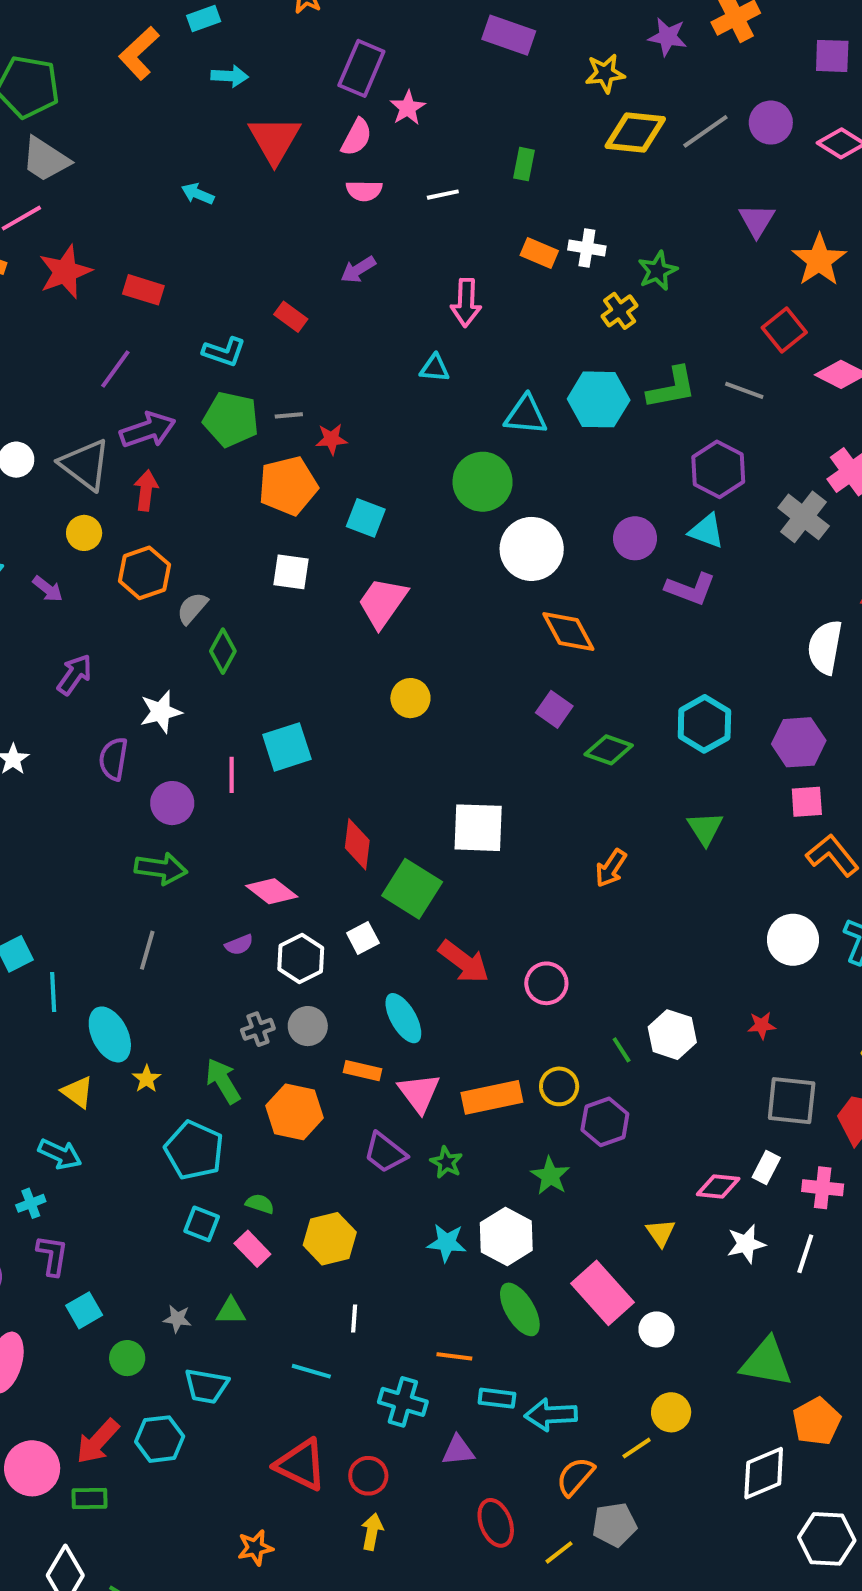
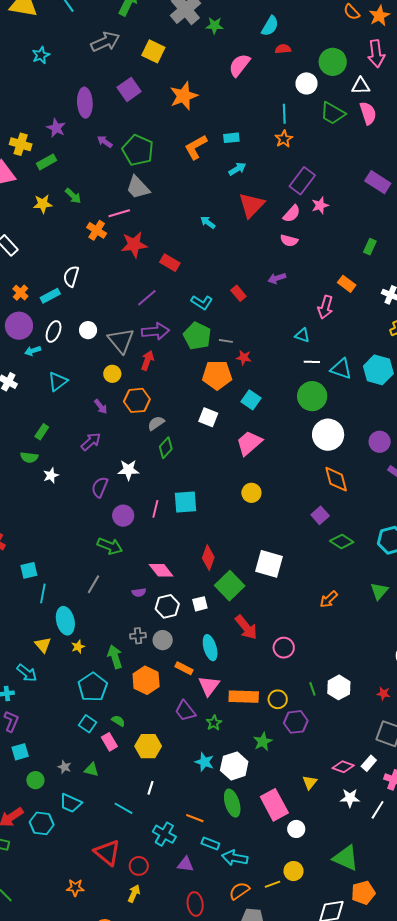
cyan arrow: (230, 76) -> (237, 169), turned -48
white line: (443, 195) -> (312, 362), moved
orange rectangle: (539, 253) -> (347, 284), moved
purple arrow: (48, 589) -> (101, 407), moved

